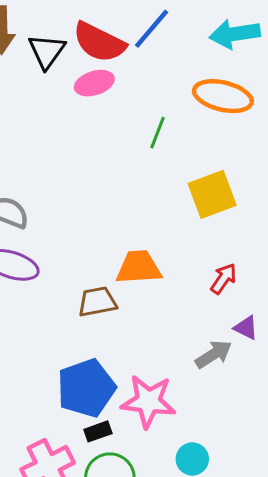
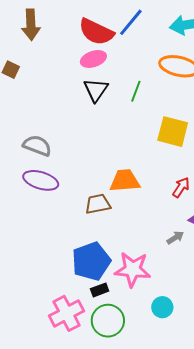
black triangle: (47, 51) -> (96, 90), moved
yellow square: (212, 194) -> (173, 132), turned 36
gray arrow: (214, 354) -> (175, 238), size x0.7

